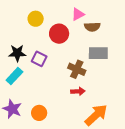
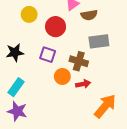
purple square: (39, 59) -> (48, 55), moved
cyan rectangle: (14, 76) -> (16, 87), moved
orange circle: (39, 113) -> (62, 76), moved

